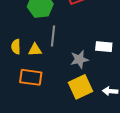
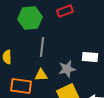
yellow triangle: (35, 50) -> (41, 75), moved

